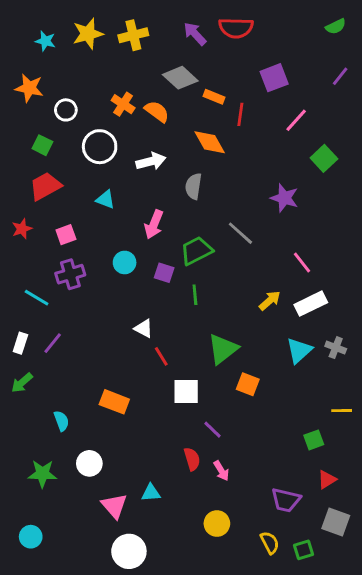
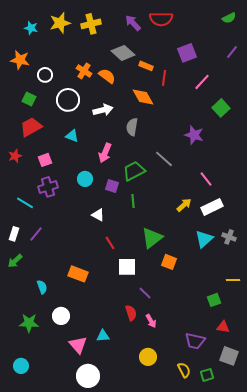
white triangle: (144, 328) -> (98, 215), moved
red triangle: (327, 480) -> (223, 327), turned 40

